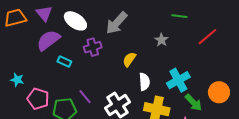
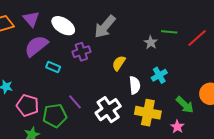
green line: (179, 16) -> (169, 32), moved
cyan cross: (178, 80) -> (159, 75), moved, size x0.7

